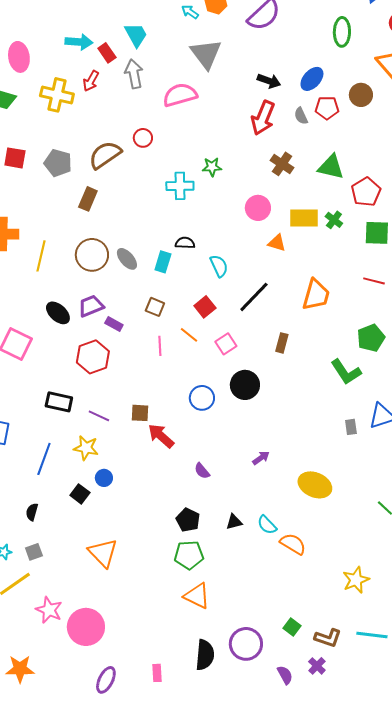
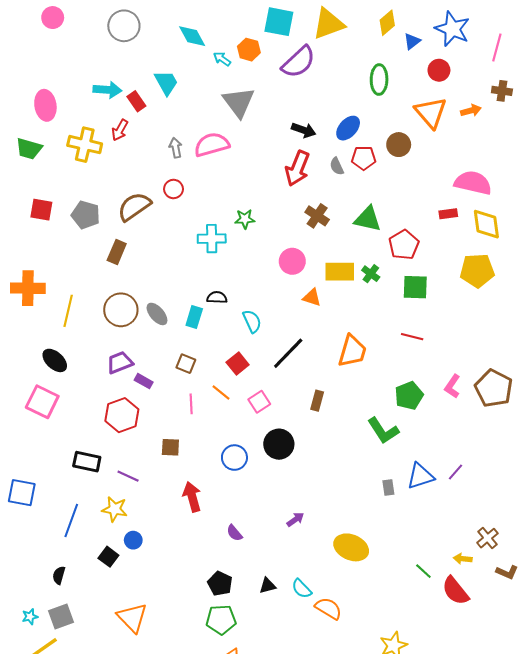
gray arrow: (134, 74) -> (176, 148), moved, size x0.7
black ellipse: (58, 313) -> (55, 360), moved
brown square: (140, 413) -> (170, 447), moved
red arrow: (161, 436) -> (192, 497), turned 32
gray square: (34, 552) -> (61, 617), size x1.4

